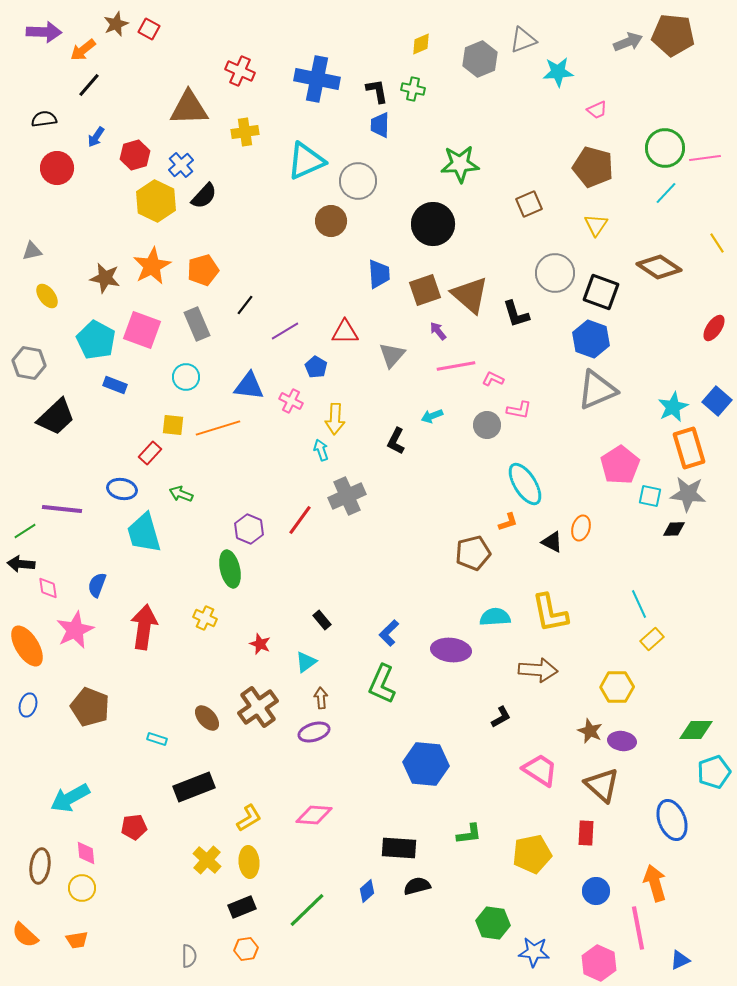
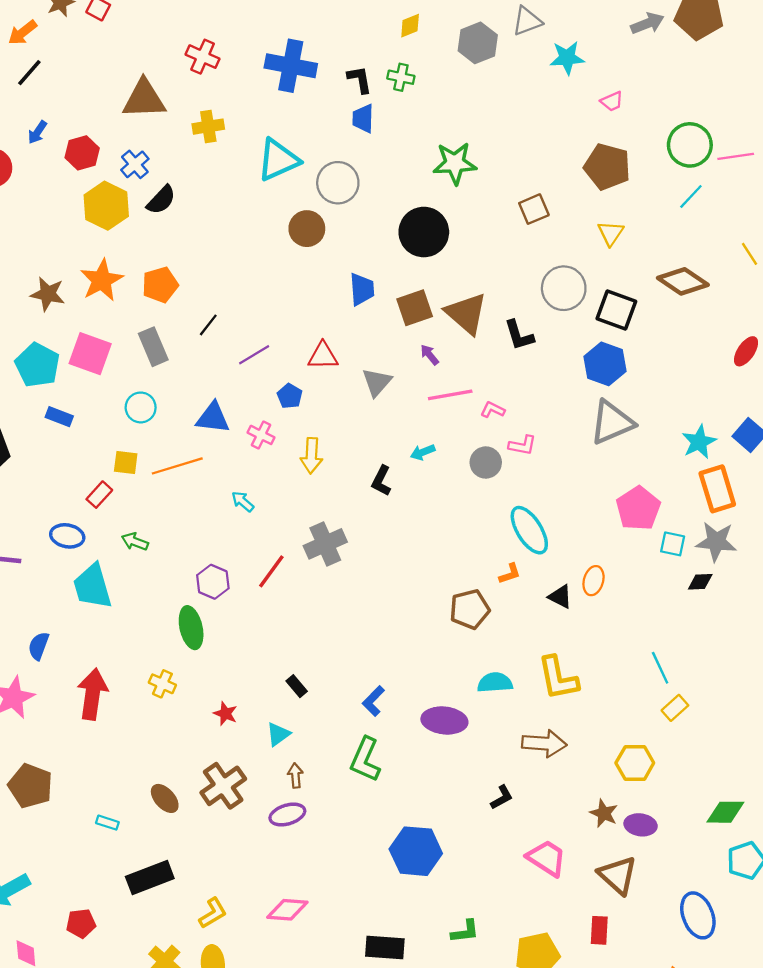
cyan arrow: (321, 450) -> (243, 501), moved, turned -30

